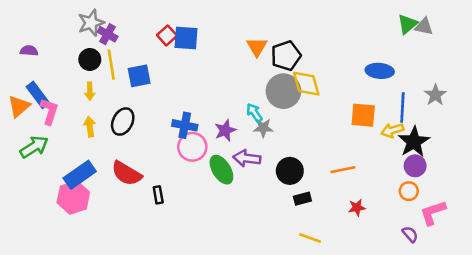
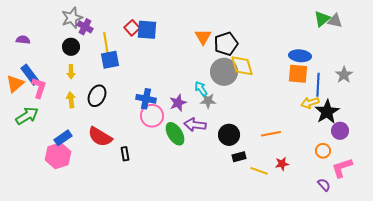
yellow line: (111, 65) -> (106, 44), moved
orange square: (363, 115) -> (298, 74), moved
purple circle: (415, 166) -> (340, 131), moved
blue rectangle: (80, 175) -> (63, 138), size x0.7
yellow line: (310, 238) -> (259, 171), moved

